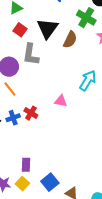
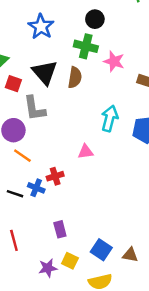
red cross: (31, 113) -> (55, 176), turned -32
blue cross: (13, 118) -> (36, 188), turned -32
purple rectangle: (26, 165) -> (60, 229), moved

